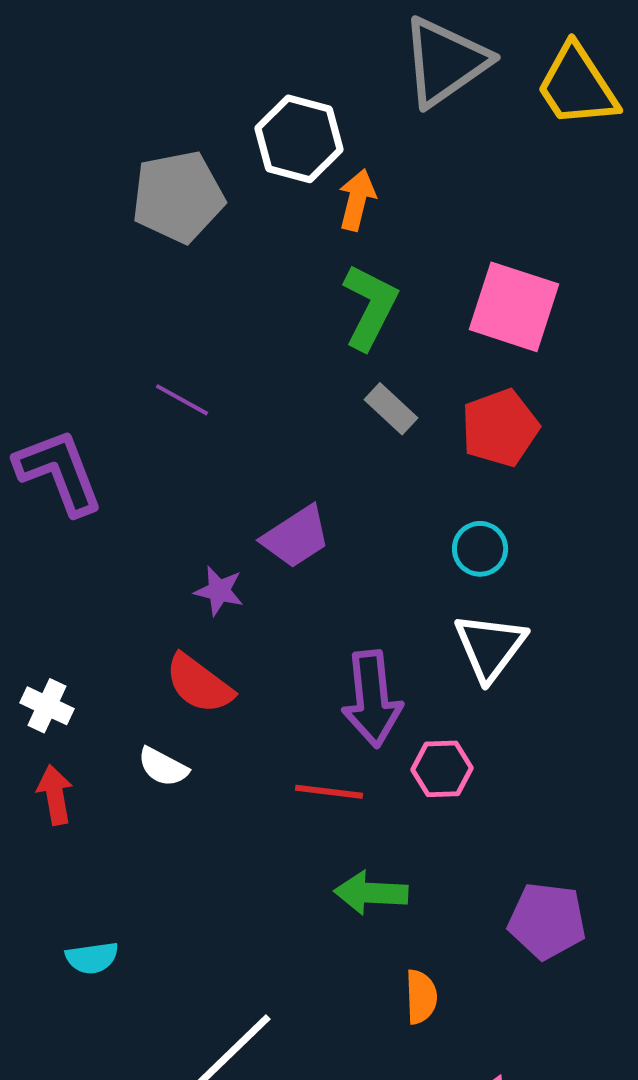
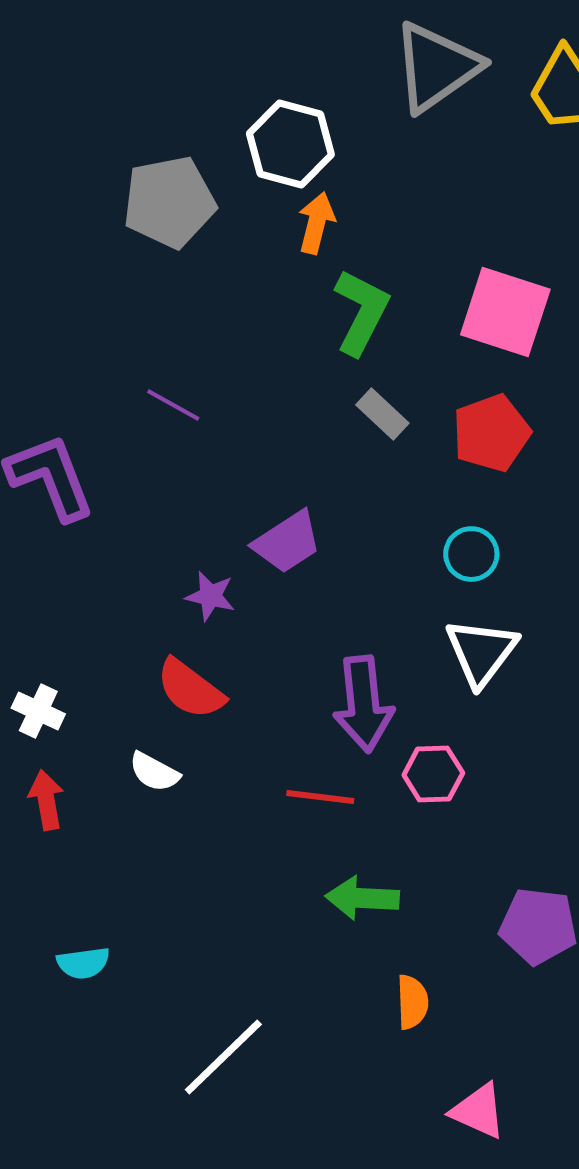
orange arrow: (357, 200) -> (316, 223), moved

